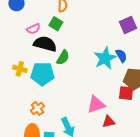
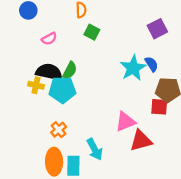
green square: (56, 24) -> (92, 32), moved
black semicircle: (45, 44) -> (49, 72), moved
green semicircle: (63, 58) -> (70, 70), moved
red triangle: (109, 122) -> (141, 141), size x1.5

